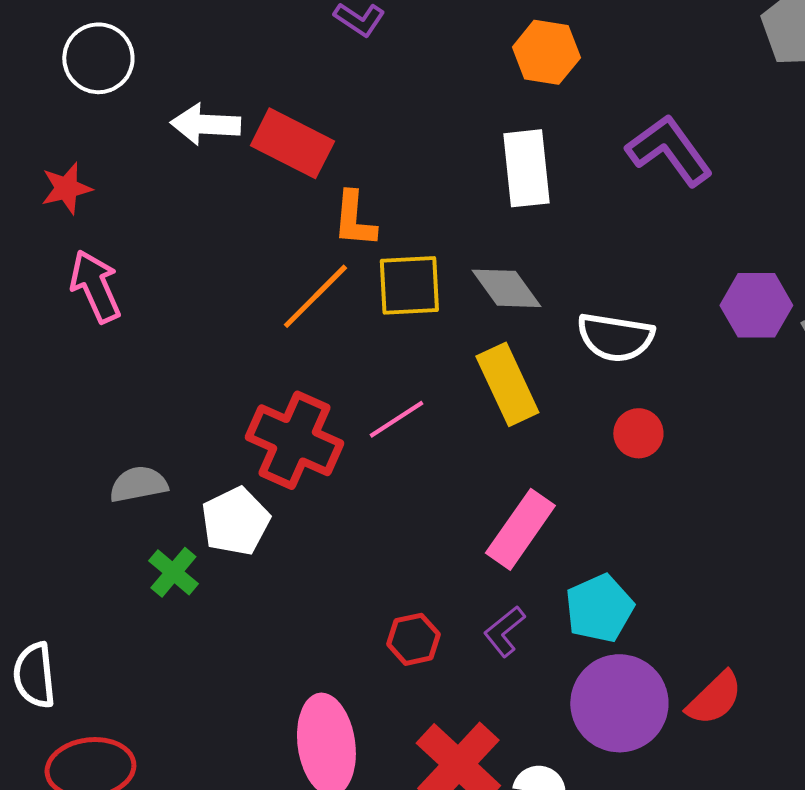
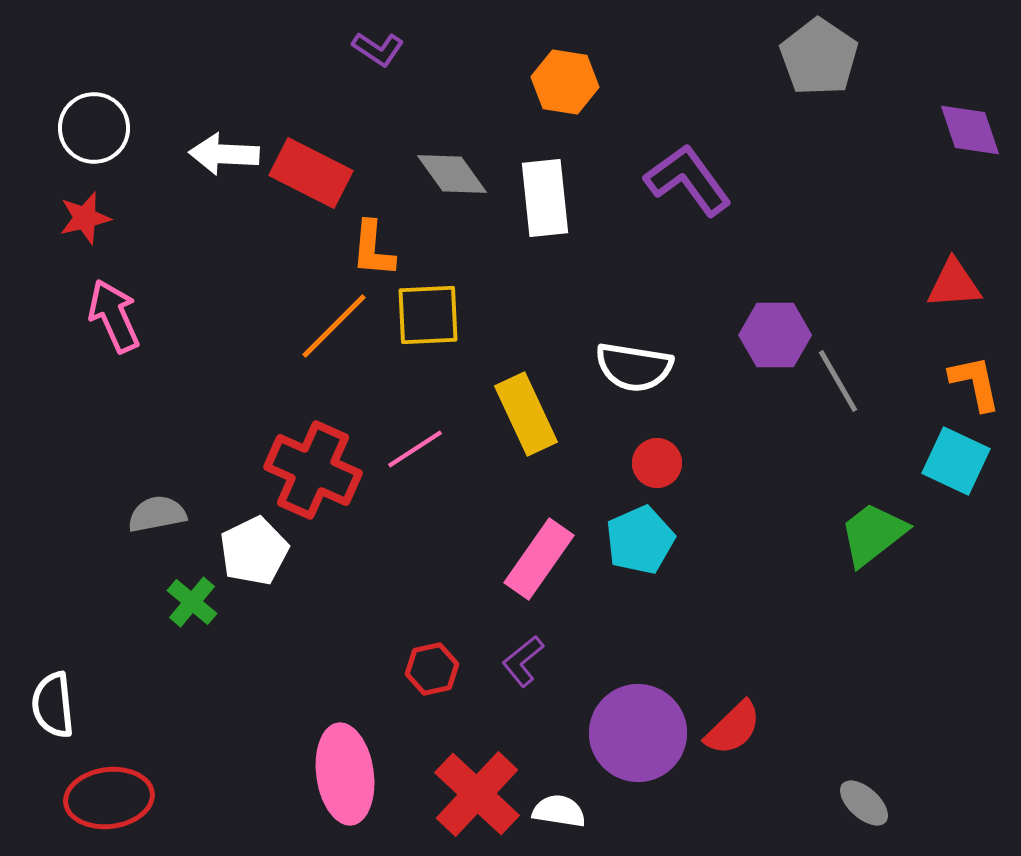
white circle: (98, 58) -> (94, 128), moved
gray diamond: (506, 288) -> (452, 174), moved
cyan pentagon: (599, 608) -> (640, 540), moved

